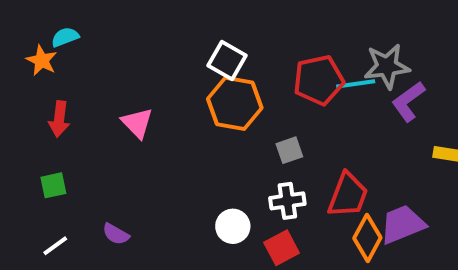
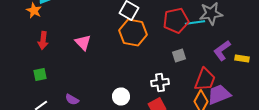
purple L-shape: (408, 101) -> (222, 50), moved
gray square: (289, 150) -> (179, 56), moved
red trapezoid: (348, 195) -> (205, 80), moved
white circle: (233, 226) -> (121, 96), moved

